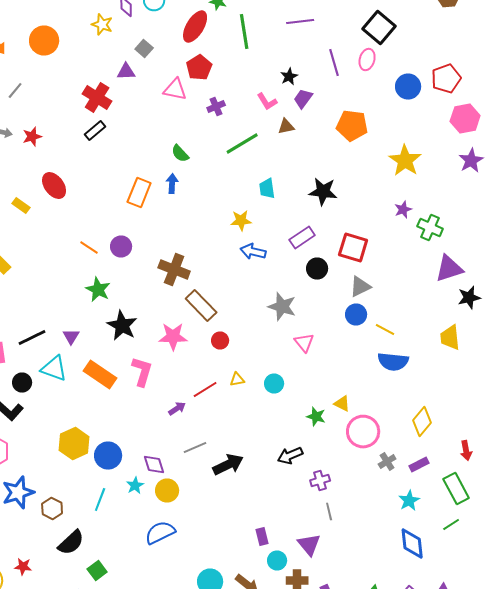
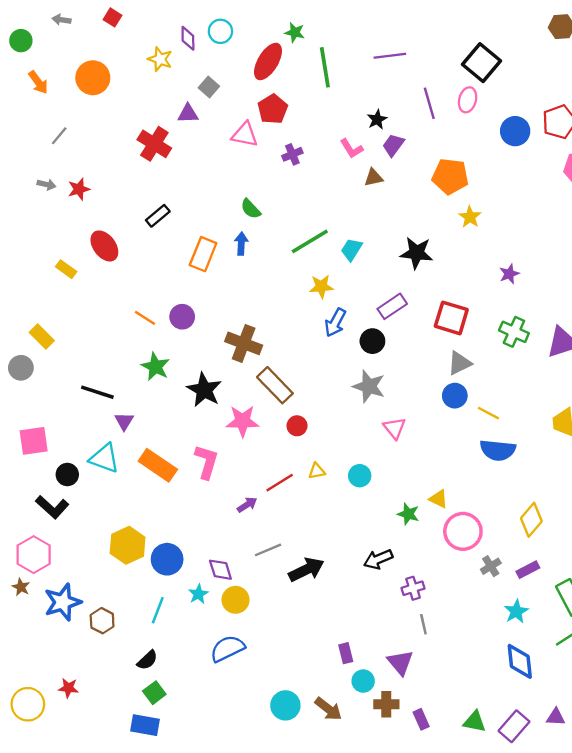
black rectangle: (95, 130) -> (158, 216), moved
green line: (242, 144) -> (310, 241), moved
yellow star: (405, 160) -> (470, 217), moved, size x0.6
cyan trapezoid: (267, 188) -> (352, 249), turned 40
green cross: (430, 228) -> (514, 332), moved
blue arrow: (253, 252) -> (335, 323), turned -75
black circle: (317, 268) -> (372, 341), moved
black star: (122, 326) -> (204, 390), moved
black line: (32, 338) -> (97, 392), moved, turned 44
black semicircle: (71, 542) -> (147, 660), moved, size x0.7

